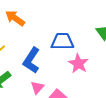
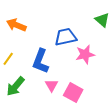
pink star: (78, 64) -> (85, 54), turned -30

